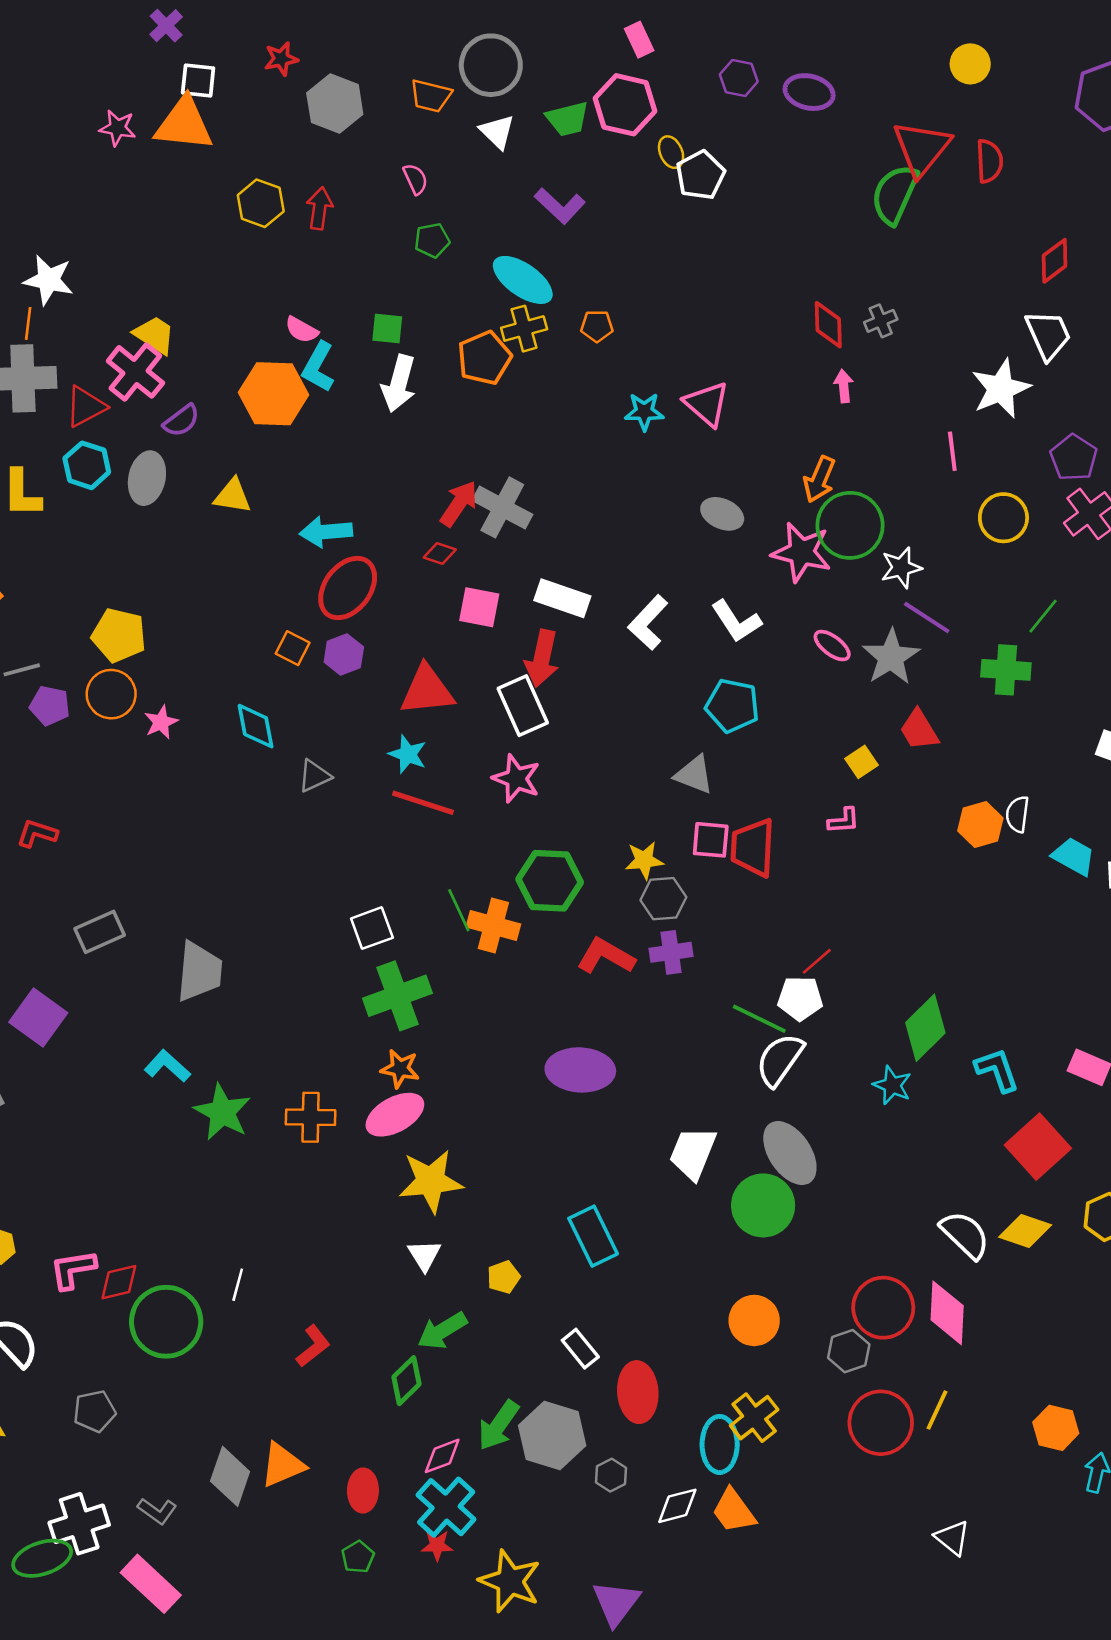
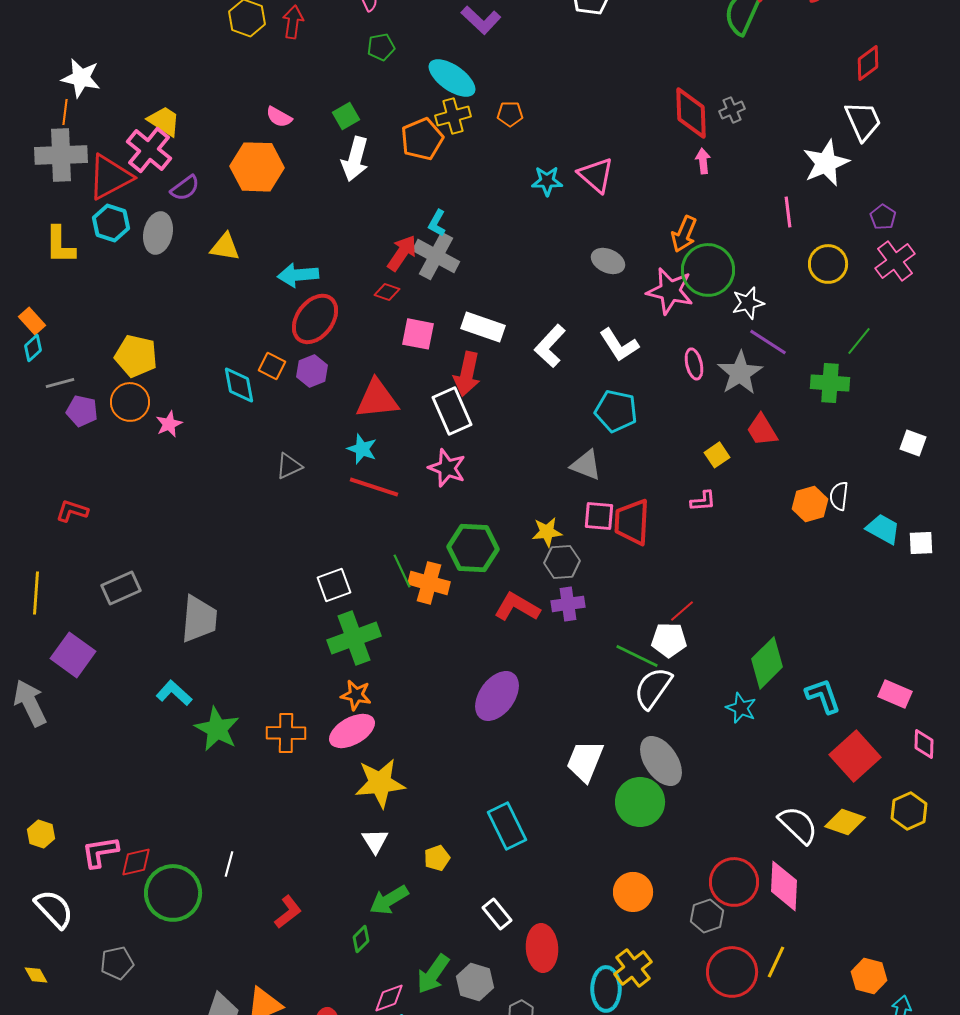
red diamond: (828, 325) -> (691, 113), size x1.4
green square: (387, 329) -> (346, 116), turned -36
cyan L-shape: (318, 367) -> (437, 223), moved, size x0.7
red triangle: (86, 406) -> (110, 177), size x1.4
purple pentagon: (1074, 458) -> (883, 217), size x0.7
pink ellipse: (832, 646) -> (694, 364), turned 40
cyan diamond: (256, 726) -> (239, 385), moved
purple ellipse: (580, 1070) -> (497, 696), turned -57
green diamond: (406, 1381) -> (361, 939), size x0.7
gray hexagon: (552, 1436) -> (475, 982), size x0.7

